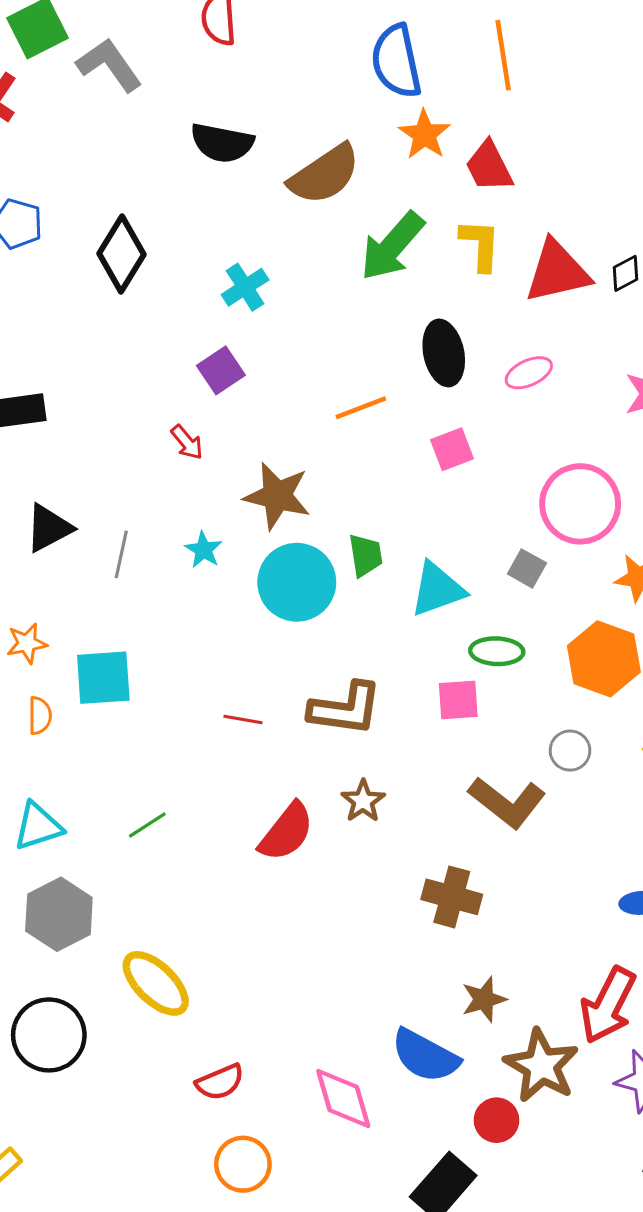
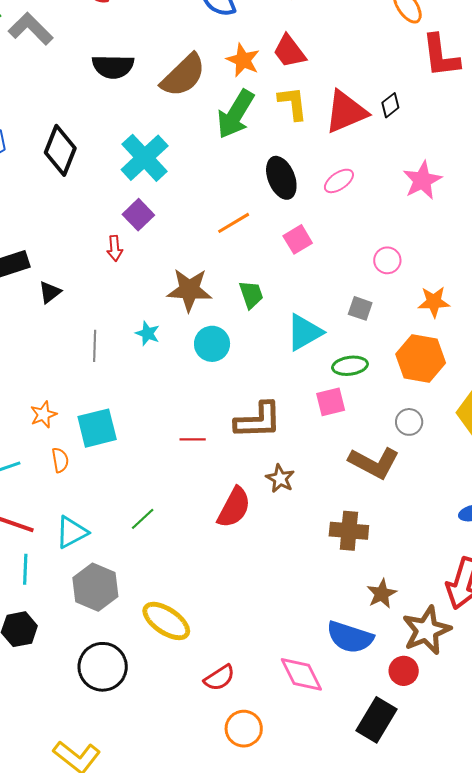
orange star: (424, 135) -> (243, 60), moved
cyan cross: (245, 287) -> (145, 158), size x1.6
red arrow: (187, 442) -> (115, 248), moved, turned 45
pink circle: (580, 504) -> (387, 260), size x0.5
black triangle: (49, 528) -> (50, 292), moved, size x0.7
green trapezoid: (365, 555) -> (251, 295), moved
cyan circle: (297, 582) -> (212, 344), size x0.7
brown star: (541, 1066) -> (427, 630), turned 30

